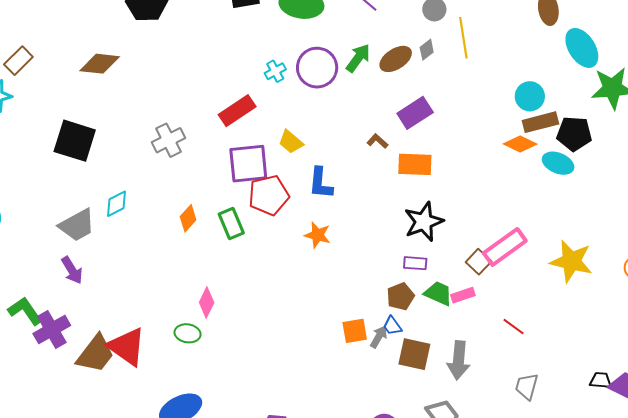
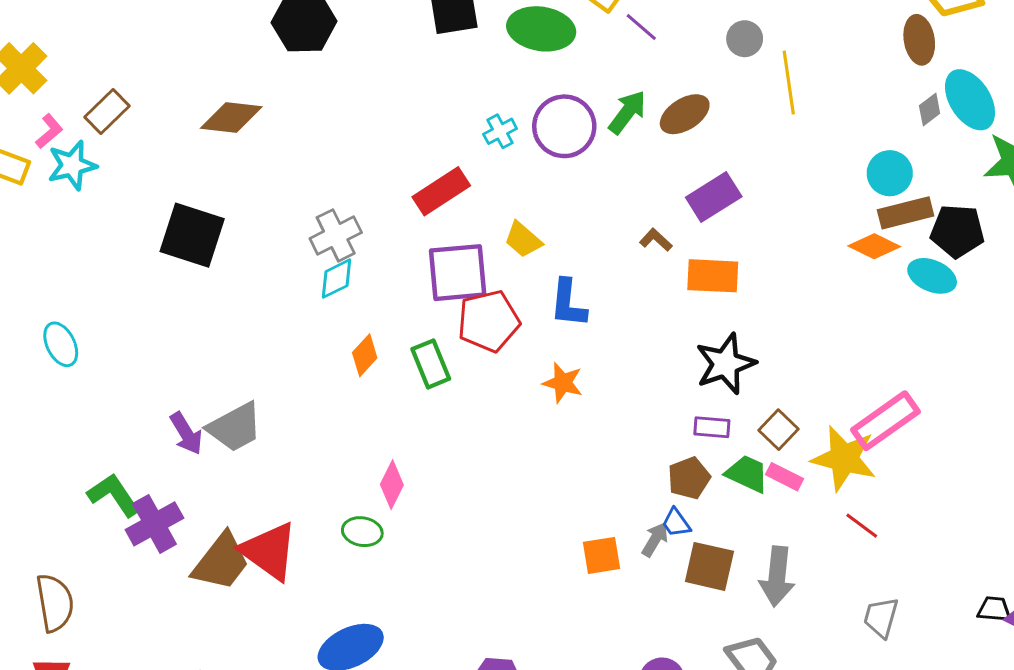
gray diamond: (427, 50) -> (930, 110), moved
cyan diamond: (117, 204) -> (336, 279), moved
gray trapezoid: (77, 225) -> (235, 427), moved
pink rectangle: (505, 247) -> (886, 421), moved
yellow star: (571, 261) -> (844, 458), moved
brown square: (479, 262) -> (779, 430), moved
pink rectangle: (463, 295) -> (785, 477), turned 45
orange square: (355, 331) -> (601, 555), moved

